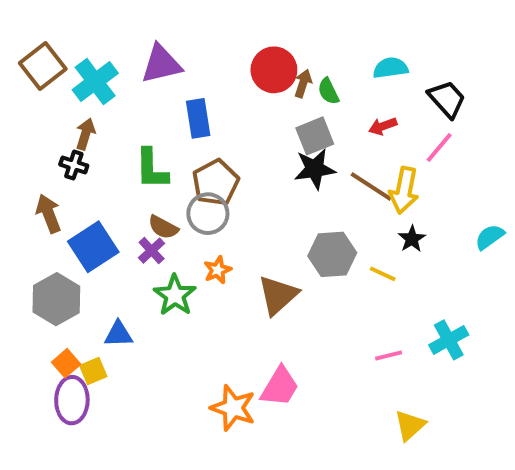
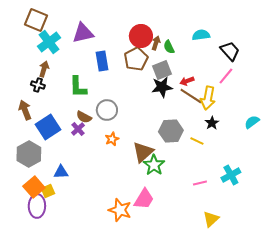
brown square: (43, 66) -> (36, 20), moved, turned -30
red arrow: (383, 126) -> (187, 81), moved
brown pentagon: (216, 183) -> (136, 59), moved
green star: (175, 295) -> (154, 165), moved
orange square: (66, 363) -> (34, 187), size x1.5

